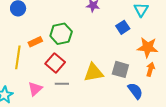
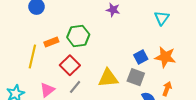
blue square: (123, 27) -> (141, 57), moved
orange arrow: (150, 69) -> (167, 89), moved
gray line: (62, 84) -> (75, 87), turned -56

